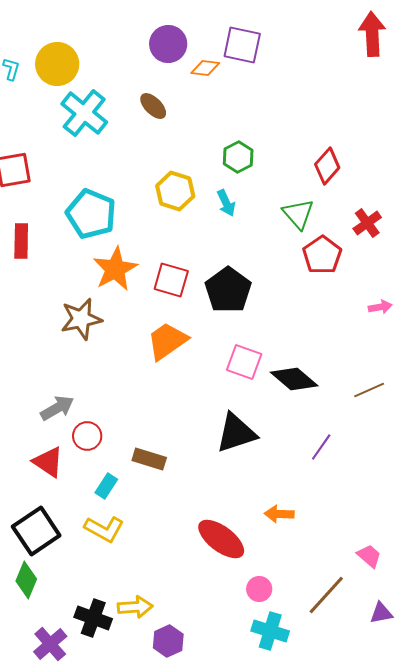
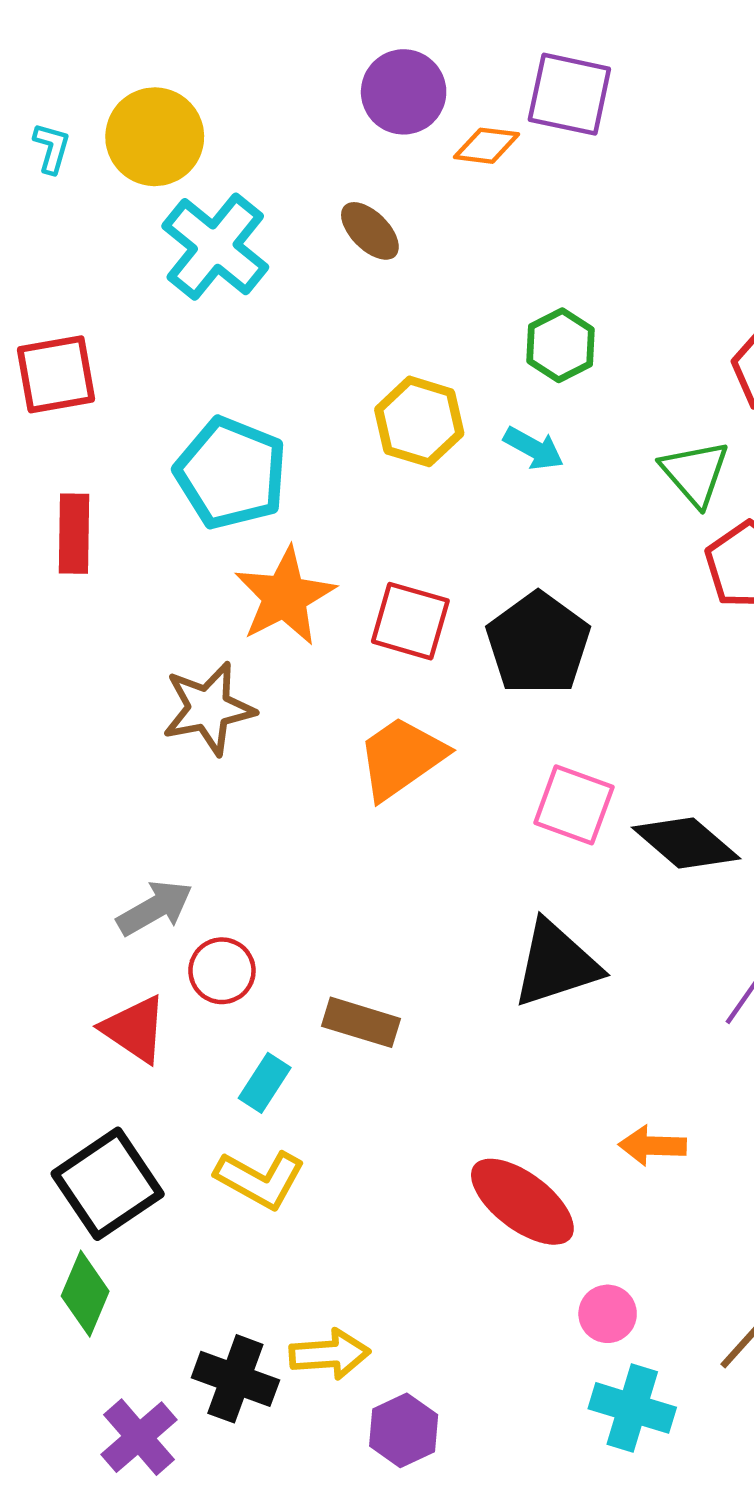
cyan arrow: (226, 203) -> (534, 448), turned -36

